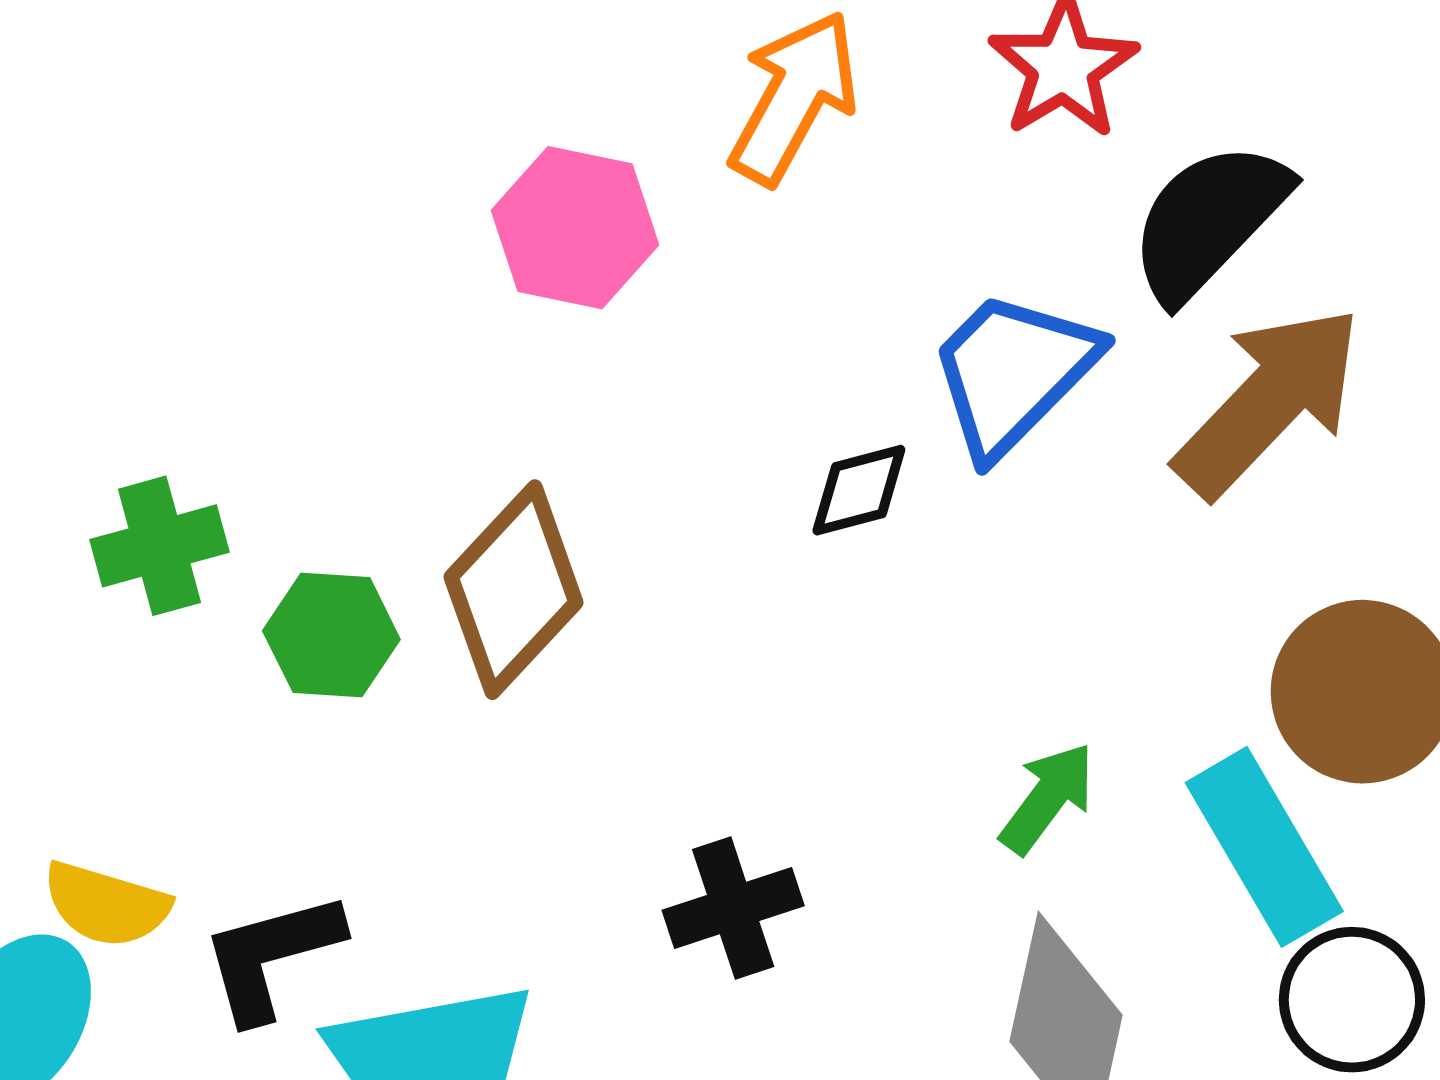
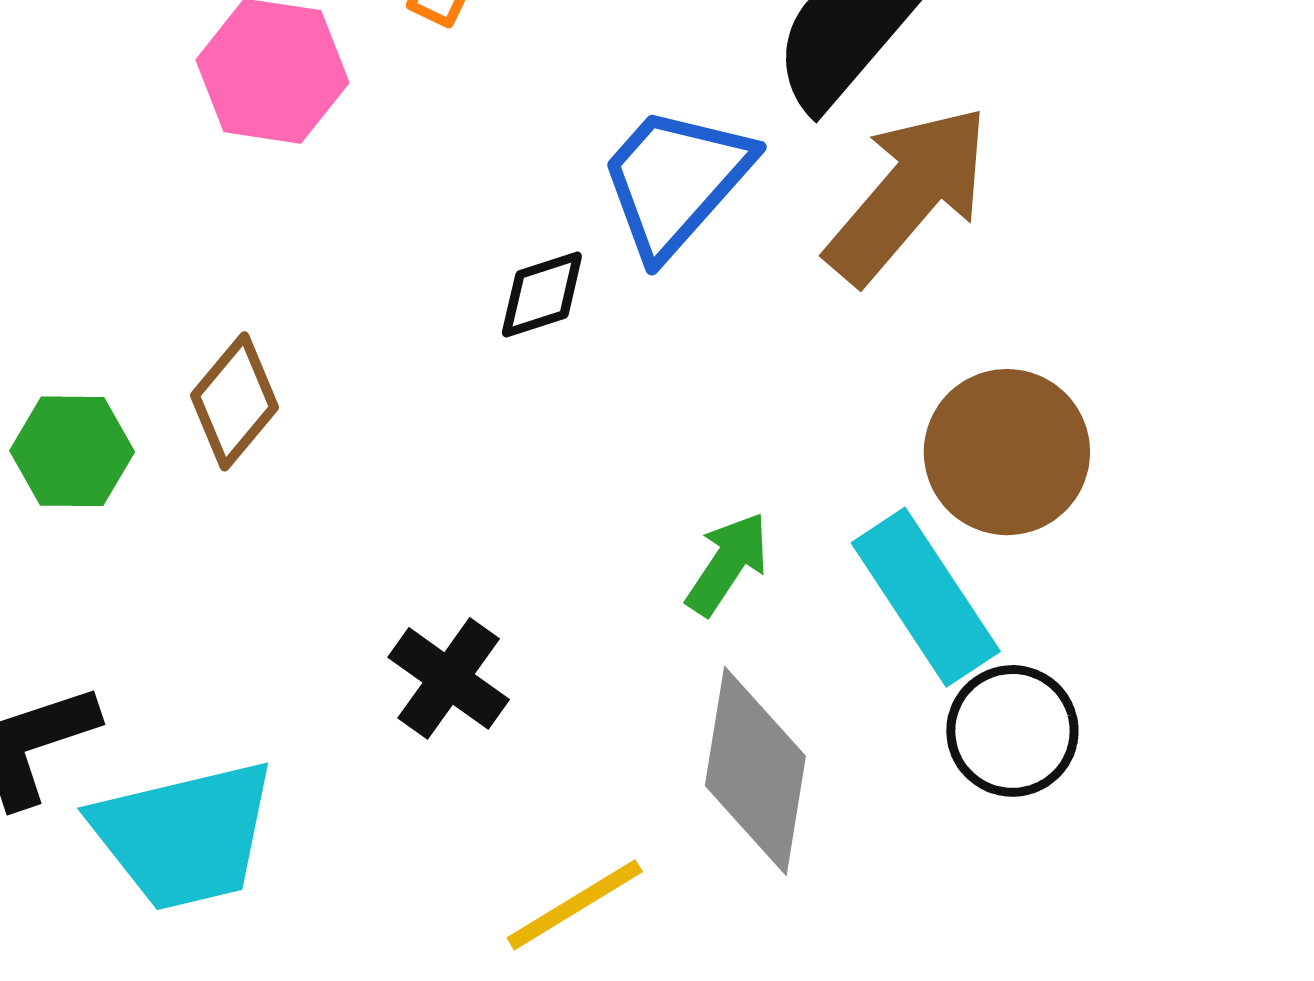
brown diamond: (514, 590) -> (235, 401), size x0.7
black cross: (733, 908) -> (449, 678), turned -33

